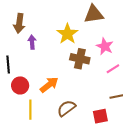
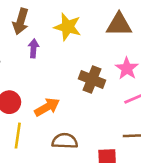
yellow star: (67, 34) -> (68, 27), moved, turned -30
brown semicircle: (66, 108) -> (65, 141), turned 30

